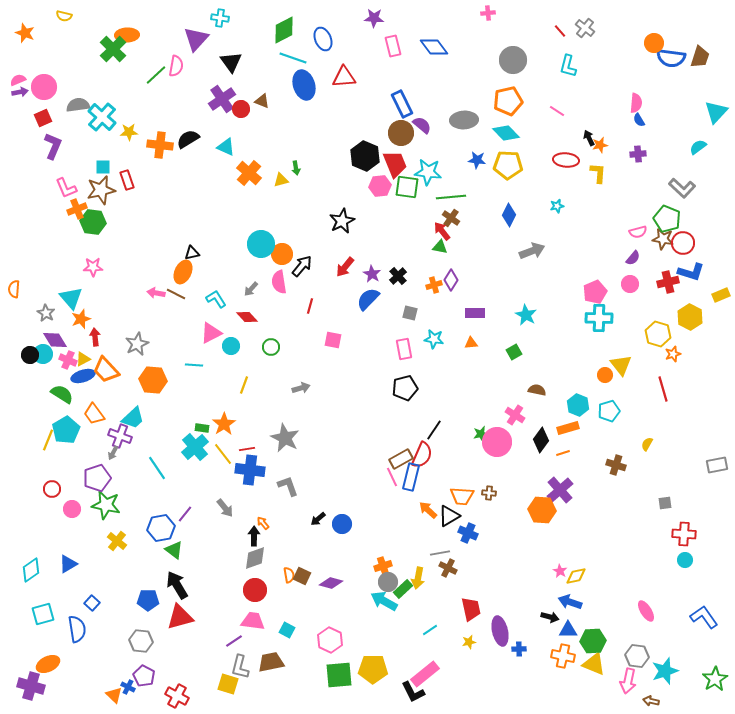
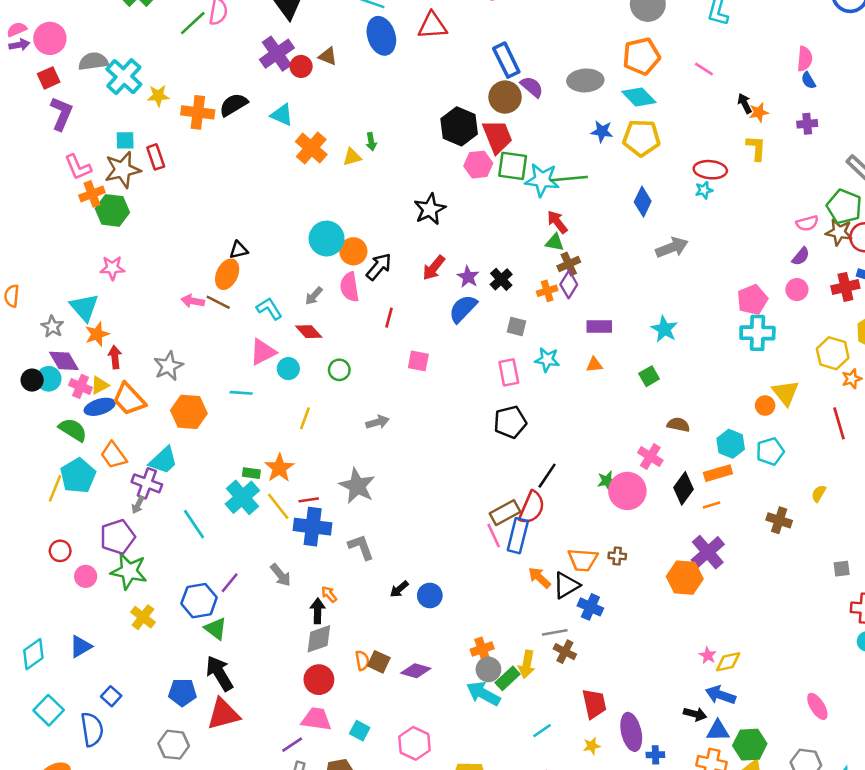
red ellipse: (566, 160) -> (710, 170), moved
cyan star: (428, 172) -> (542, 180), moved
brown cross: (451, 218) -> (569, 264), moved, turned 30
cyan square: (43, 614) -> (49, 710), turned -30

